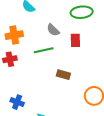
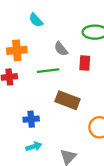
brown rectangle: (63, 75) -> (68, 100), size x1.5
blue cross: (17, 102) -> (31, 119), moved, turned -32

